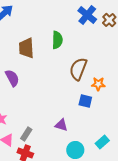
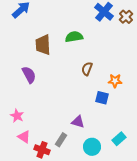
green semicircle: (57, 40) -> (74, 37), turned -102
brown semicircle: (78, 69) -> (87, 69), moved, size x0.6
gray rectangle: (26, 134) -> (61, 140), moved

